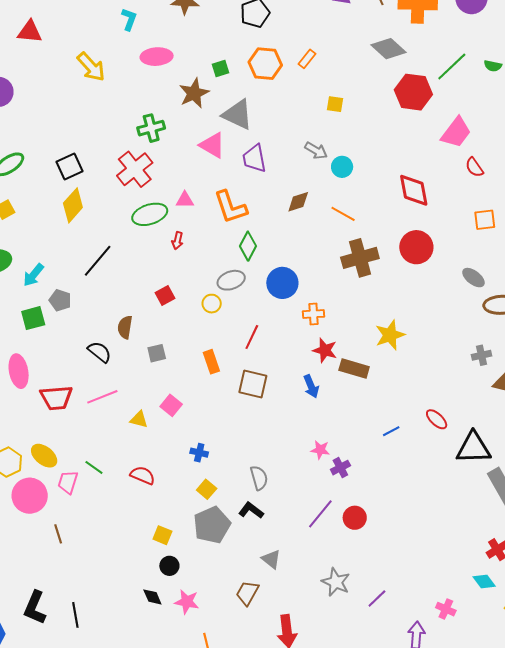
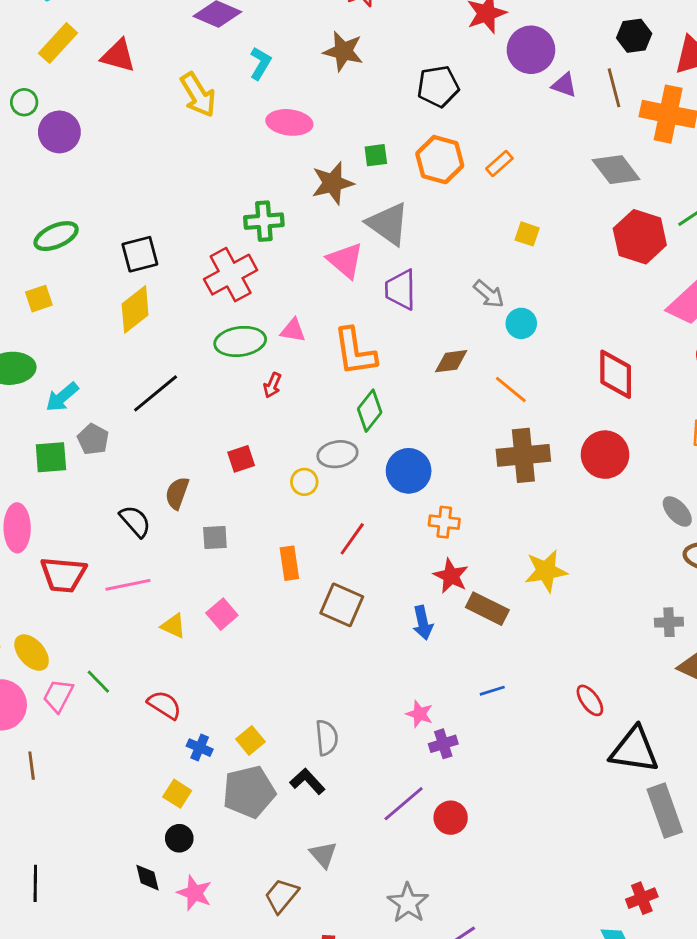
yellow arrow: (91, 67) -> (198, 95), moved
blue line: (391, 431) -> (492, 691), moved
blue cross: (199, 453) -> (200, 748), moved

